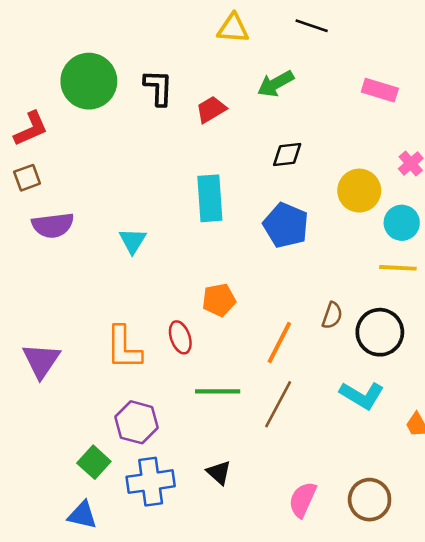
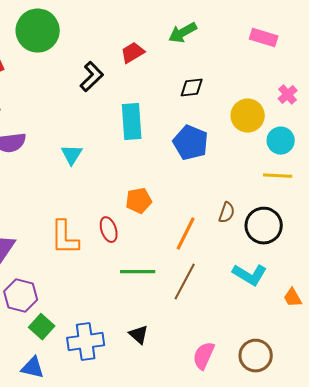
black L-shape: (158, 88) -> (92, 77), moved, turned 44
purple hexagon: (136, 422) -> (21, 296), moved

